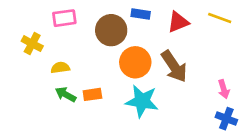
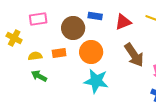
brown arrow: (174, 66) -> (134, 55), moved
orange rectangle: (92, 94) -> (59, 53), moved

